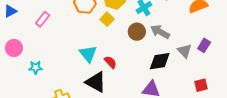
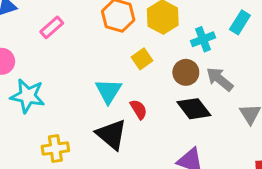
yellow square: (107, 19) -> (142, 59), moved
black diamond: (160, 61) -> (194, 109), moved, turned 50
cyan star: (35, 67) -> (28, 96), size x1.6

